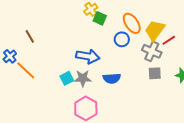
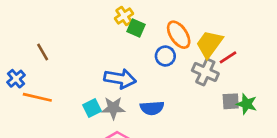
orange line: (26, 70) -> (37, 97), turned -30
gray square: (155, 73) -> (231, 101), moved

